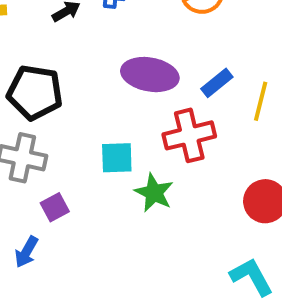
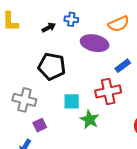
purple ellipse: (150, 75) -> (95, 43), moved
black pentagon: (35, 92) -> (52, 66), moved

